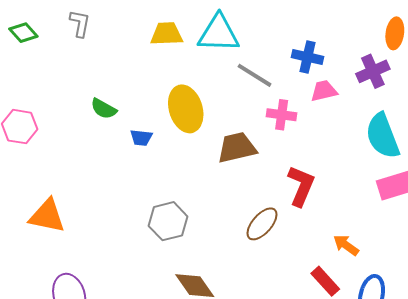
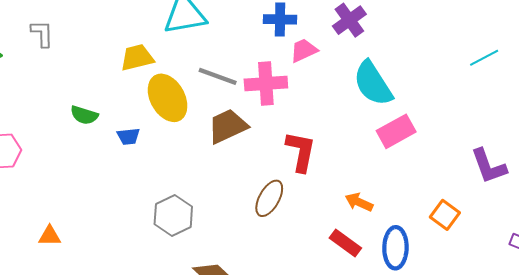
yellow trapezoid: (167, 34) -> (137, 58), moved
gray line: (255, 75) -> (218, 76), moved
pink cross: (282, 115) -> (266, 83), size x1.4
orange triangle: (47, 216) -> (50, 236), size x0.6

